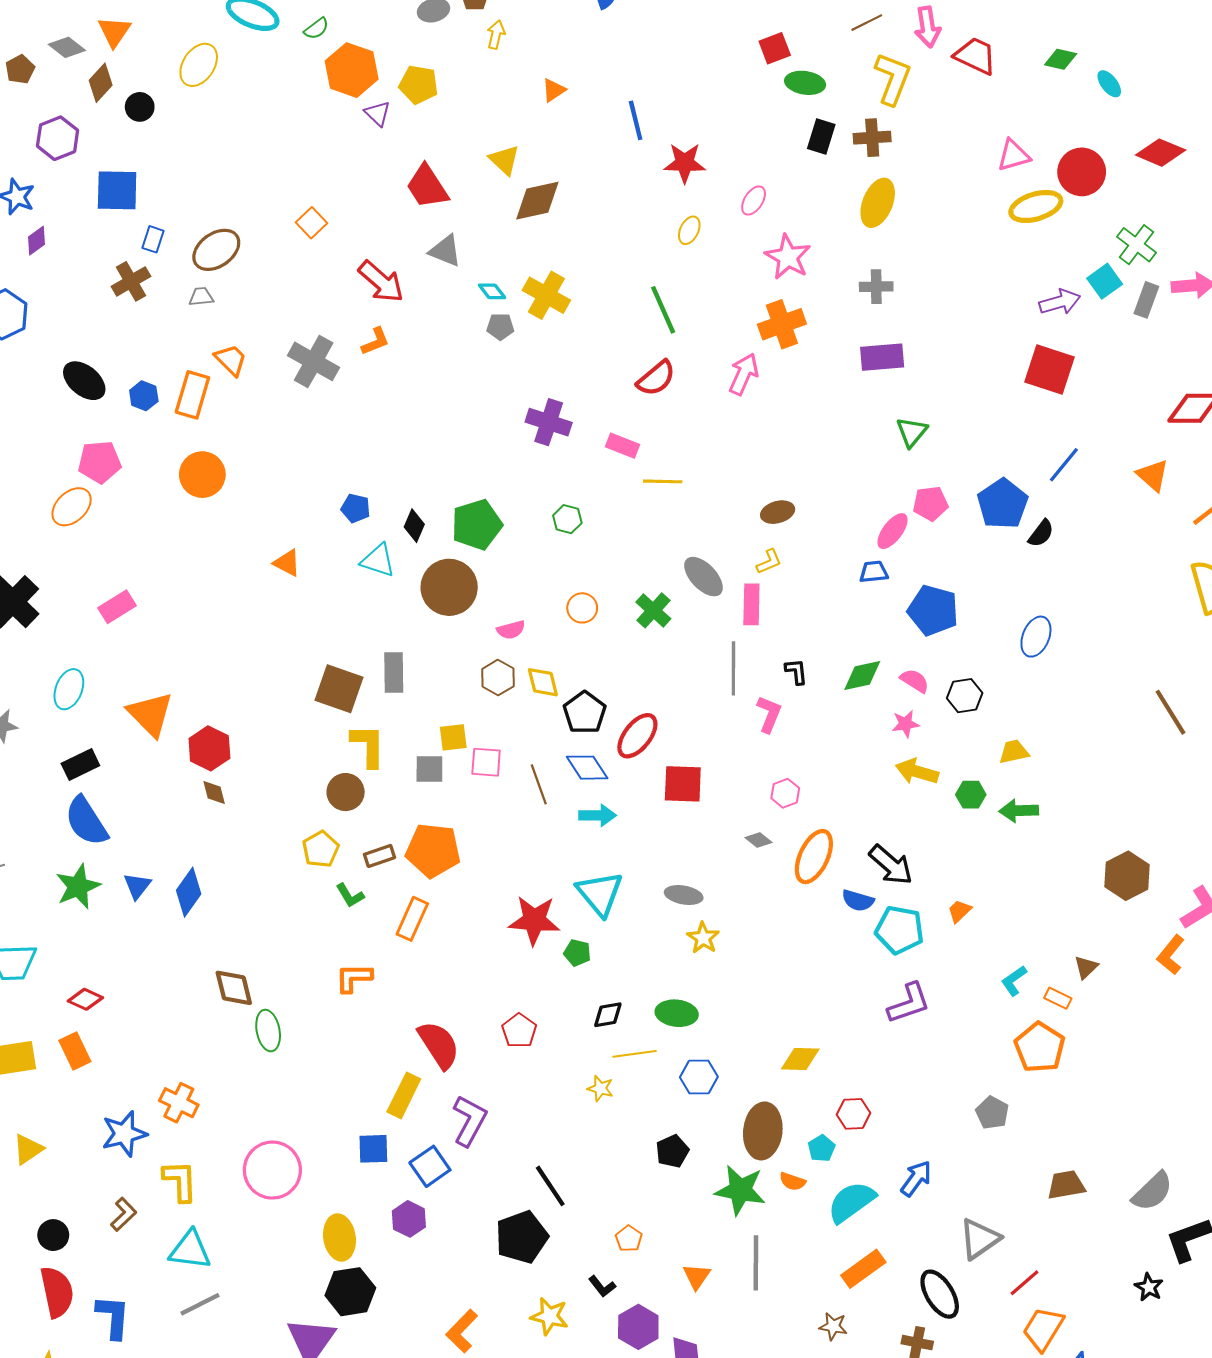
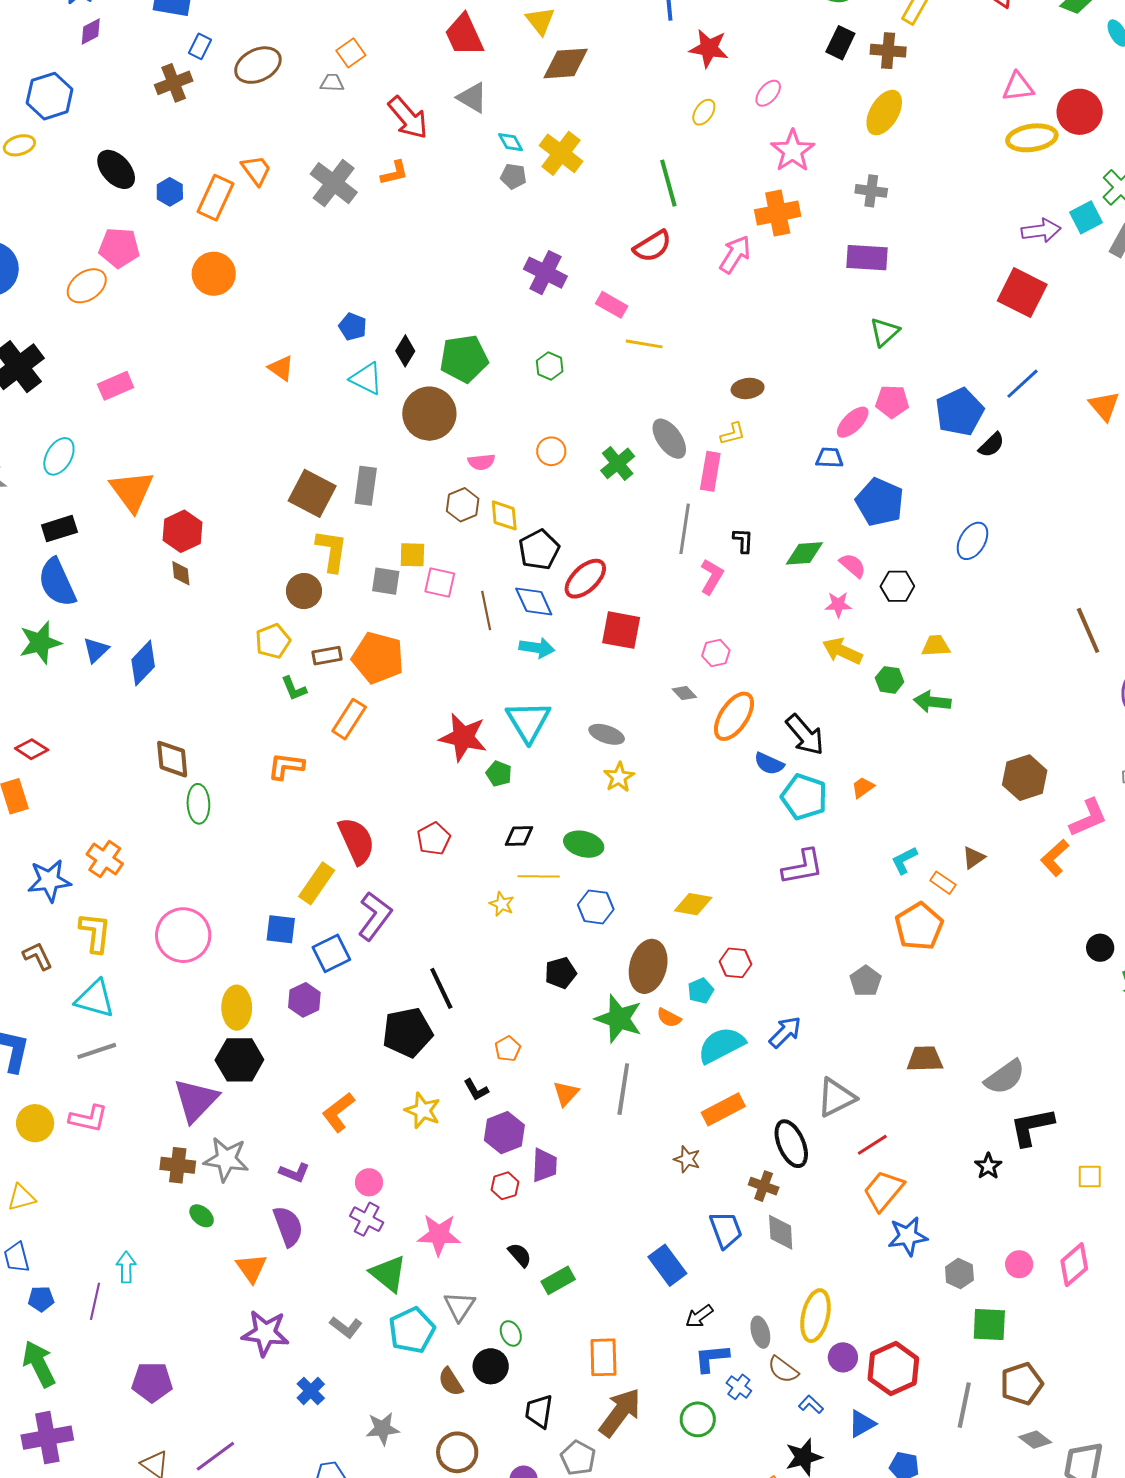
gray trapezoid: (201, 297) -> (332, 83), moved
brown L-shape: (124, 1214) -> (38, 956), turned -80

